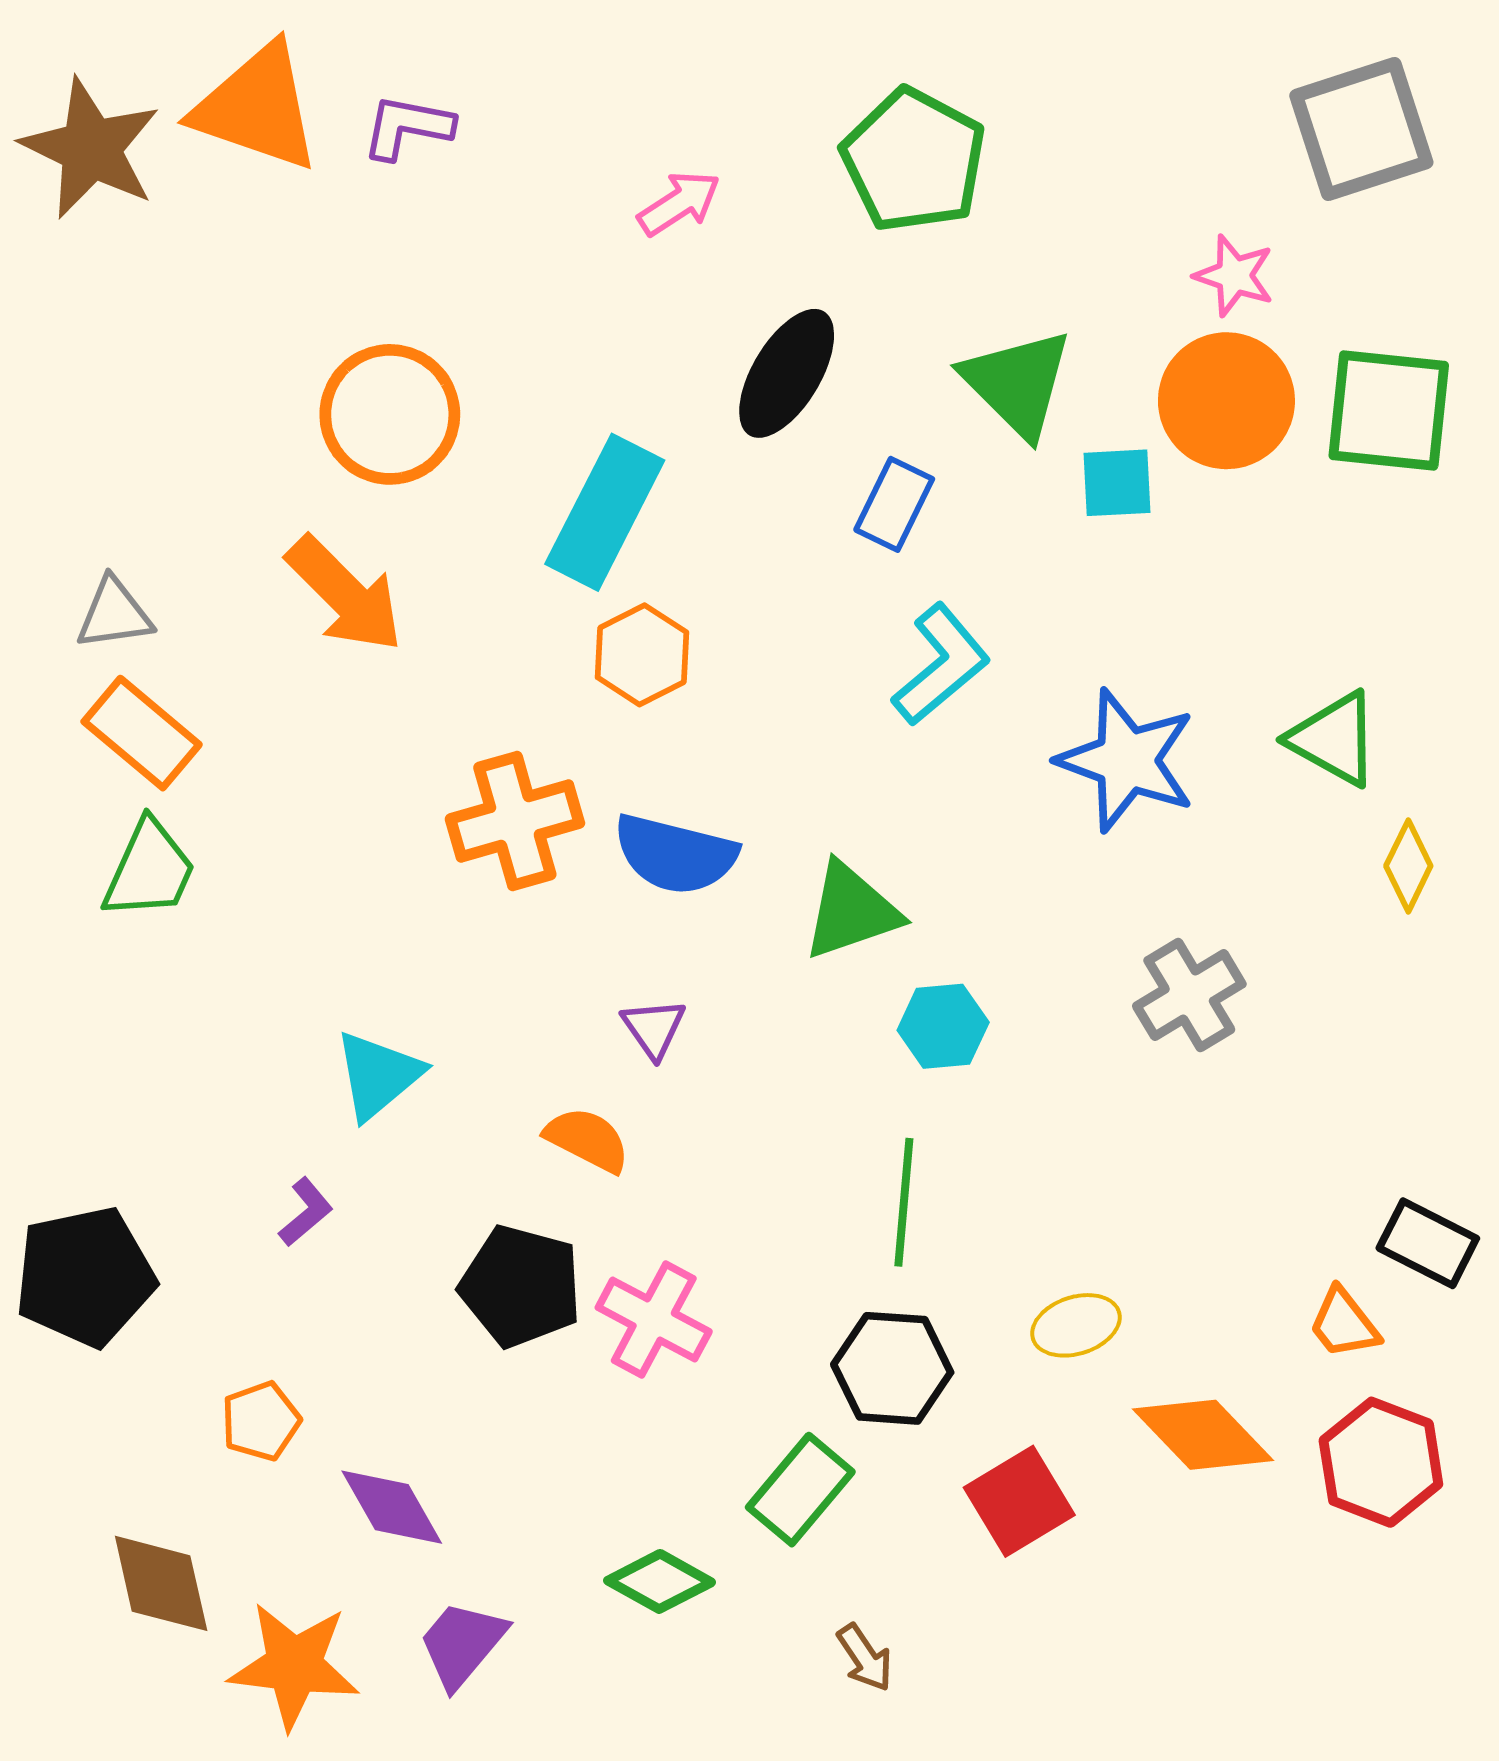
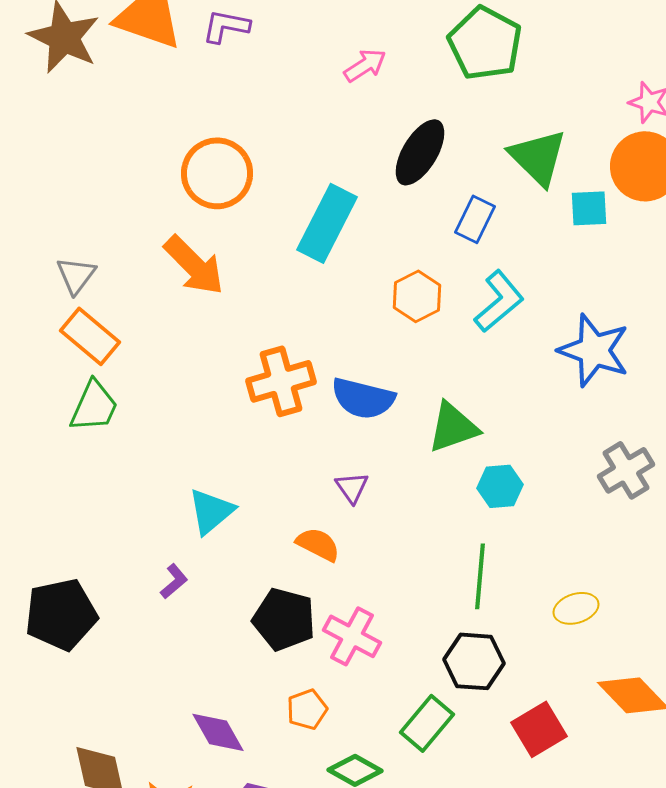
gray triangle: (114, 614) -> (76, 275), turned -45
orange hexagon: (642, 655) -> (417, 296), moved
yellow ellipse: (1076, 1325) -> (576, 608), moved
orange pentagon: (261, 1421) -> (307, 709), moved

